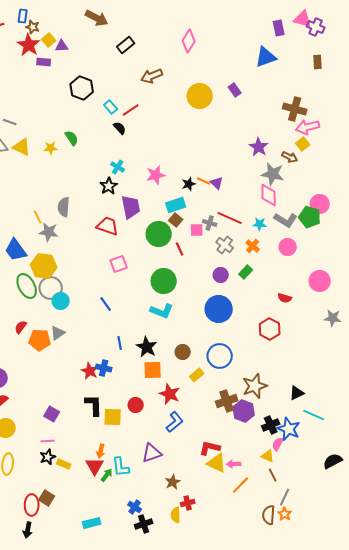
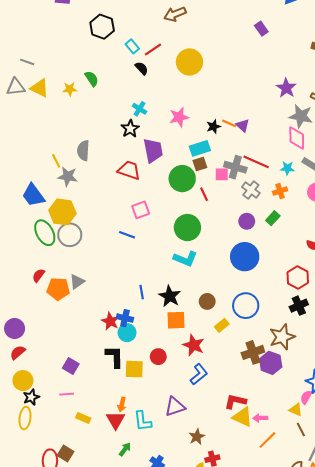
yellow circle: (200, 96) -> (189, 62), moved
brown square: (176, 220) -> (200, 164), turned 32
gray cross: (210, 223) -> (235, 167), size x1.5
orange cross: (253, 246) -> (280, 191), turned 32
cyan circle: (61, 301) -> (127, 333), moved
blue line: (106, 304) -> (127, 235), moved, turned -35
black cross: (271, 425) -> (299, 306), moved
black star: (48, 457) -> (31, 397), moved
green arrow: (107, 475) -> (125, 449), moved

